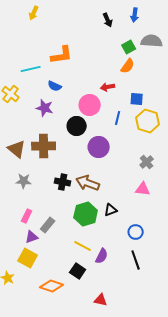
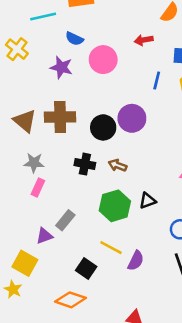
pink circle: (90, 105) -> (103, 60), moved
black circle: (77, 126) -> (103, 127), moved
brown arrow: (88, 183) -> (118, 165), size x0.6
pink rectangle: (27, 216) -> (38, 188), moved
yellow square: (28, 258) -> (25, 263), moved
black square: (78, 271) -> (86, 268), moved

